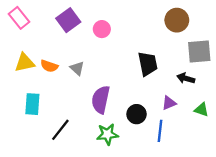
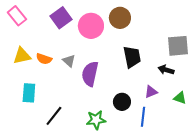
brown circle: (177, 20) -> (120, 18), moved
pink circle: (102, 29) -> (91, 26), size x1.6
purple semicircle: (101, 100) -> (90, 74), moved

